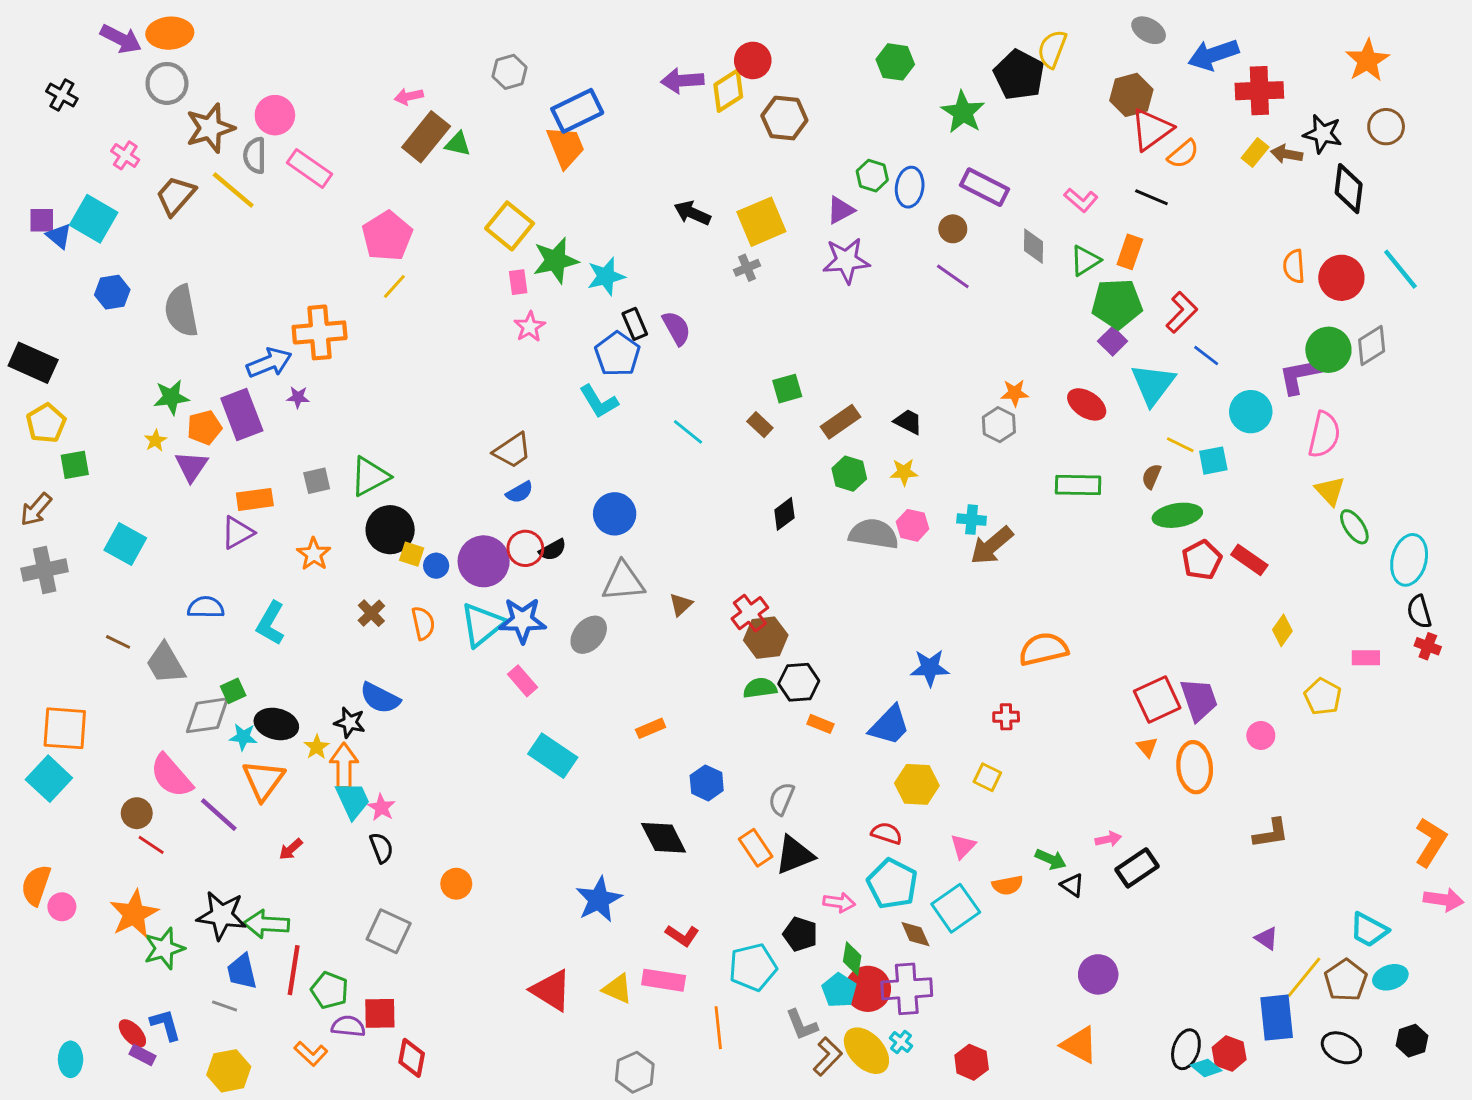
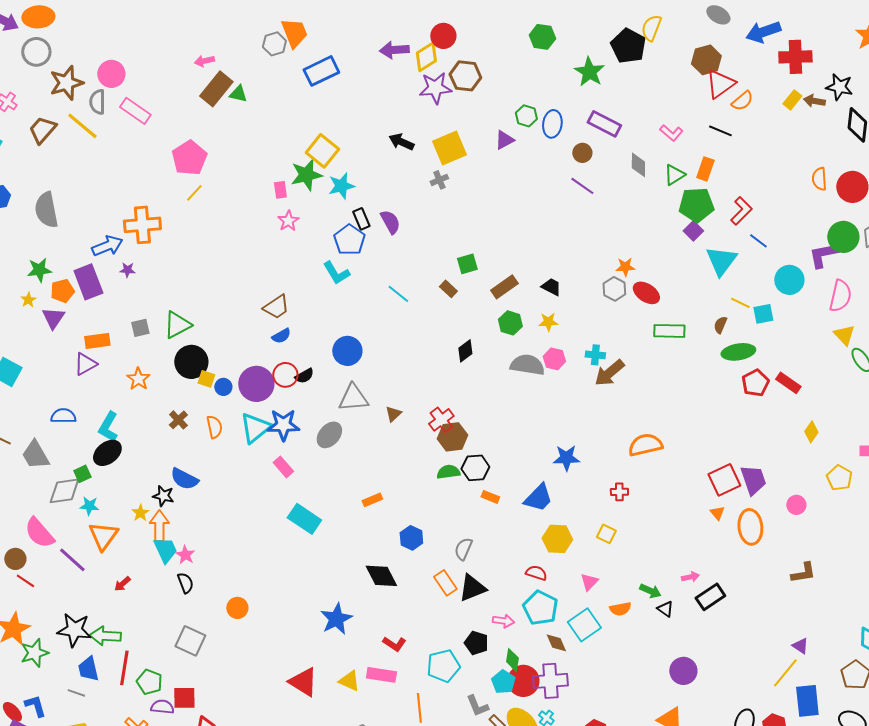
orange trapezoid: (566, 147) -> (294, 33), moved
yellow square: (510, 226) -> (322, 151), moved
purple star: (846, 261) -> (435, 88), moved
red ellipse: (1087, 404) -> (646, 293), moved
black ellipse: (276, 724) -> (107, 453), moved, turned -52
yellow line: (1304, 977) -> (785, 673), moved

